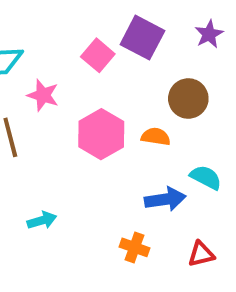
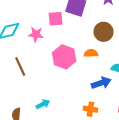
pink square: (98, 55) -> (56, 19), turned -35
pink star: (43, 95) -> (36, 34), moved

